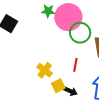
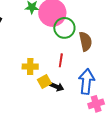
yellow cross: (45, 70) -> (30, 67), turned -35

